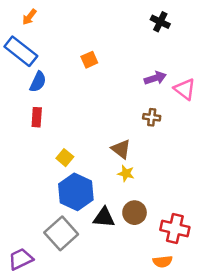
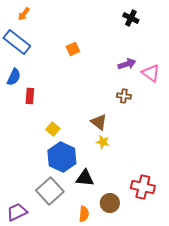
blue semicircle: (38, 82) -> (14, 77), moved
brown circle: (135, 213) -> (110, 203), moved
orange semicircle: (163, 262) -> (84, 214), moved, turned -77

